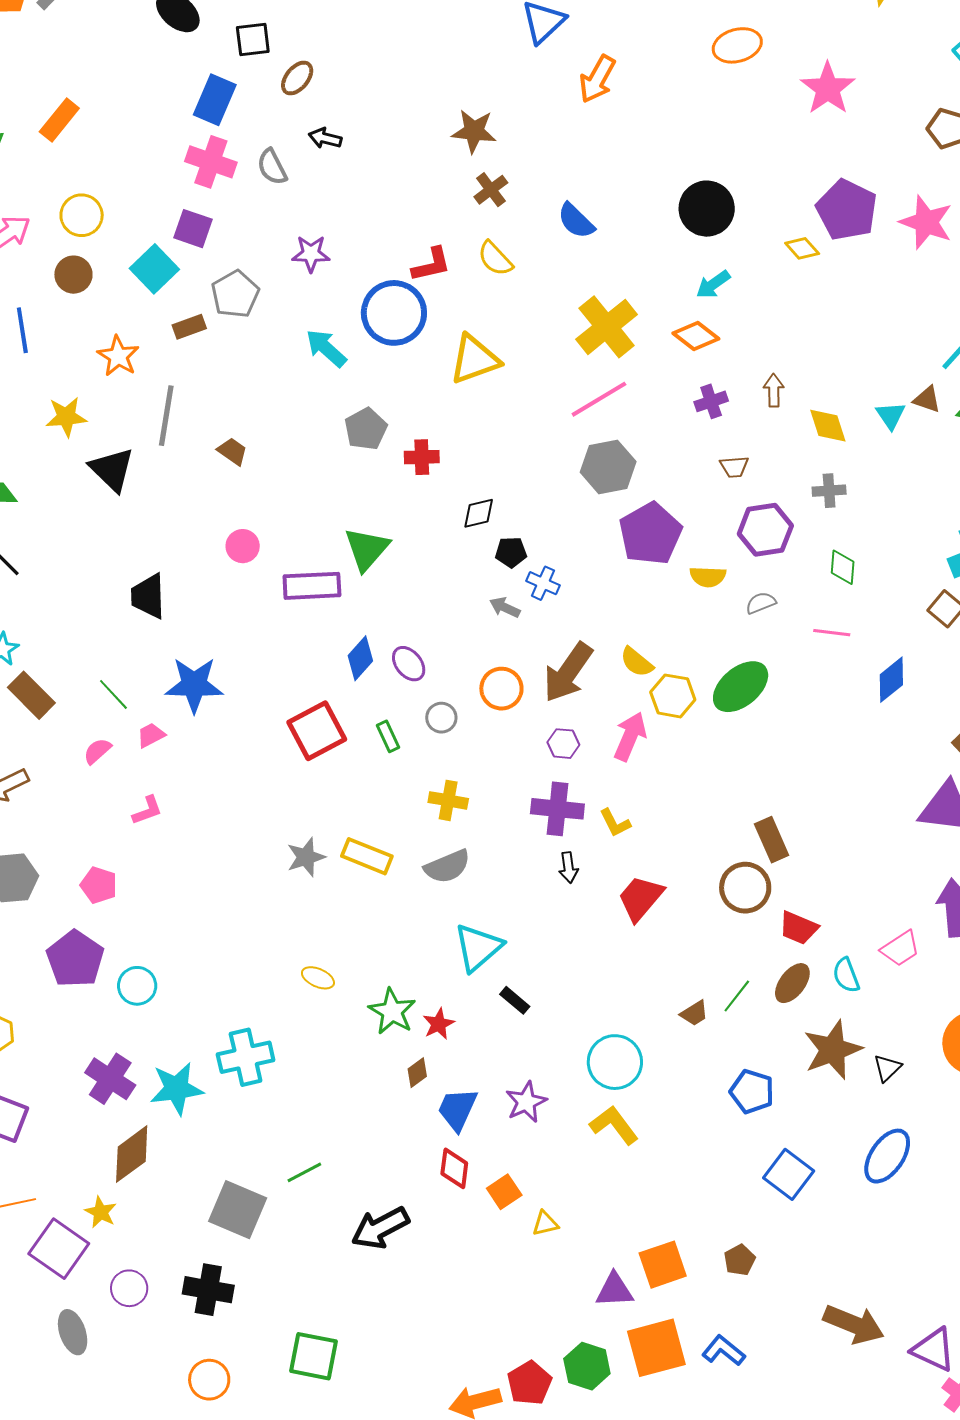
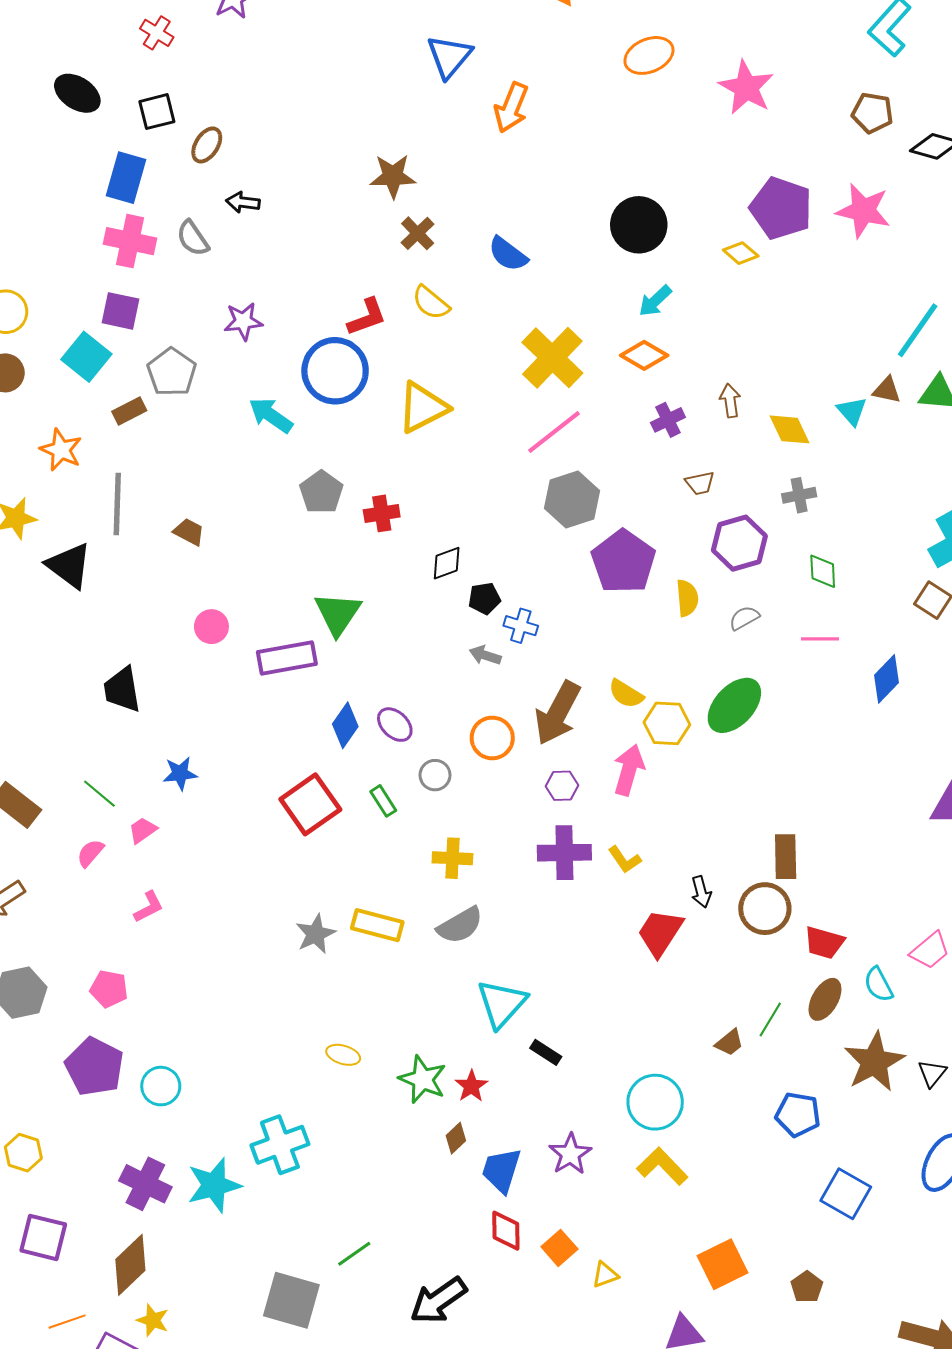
yellow semicircle: (708, 577) -> (687, 598), turned -90
blue star: (194, 685) -> (180, 773), size x0.6
brown rectangle: (772, 840) -> (786, 857), turned 30
black arrow: (568, 867) -> (701, 892), moved
brown diamond: (132, 1154) -> (130, 1265), moved
orange square: (663, 1265) -> (722, 1264), moved

